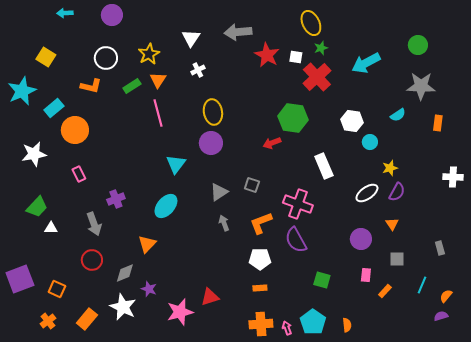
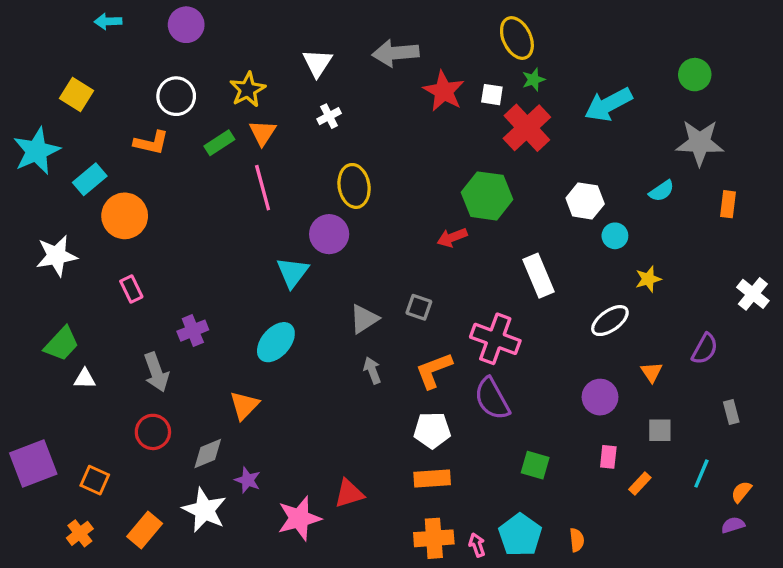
purple circle: (211, 143) -> (329, 234), moved
white cross: (453, 177) -> (753, 294), turned 36
purple semicircle: (397, 192) -> (705, 349), moved
orange rectangle: (260, 288) -> (432, 478), size x1.5

